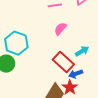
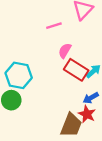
red rectangle: (63, 62) -> (76, 70), moved

